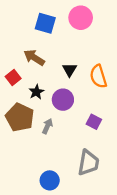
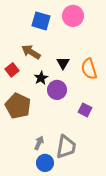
black star: (36, 92) -> (41, 78), moved
gray arrow: (47, 126) -> (39, 143), moved
gray trapezoid: (88, 163) -> (66, 147), moved

